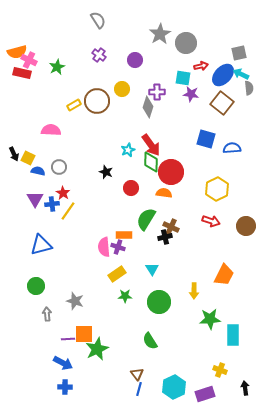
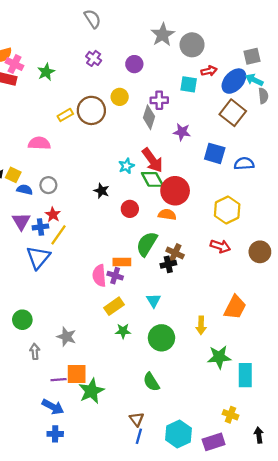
purple star: (191, 94) -> (182, 132), moved
green diamond: (151, 162) -> (152, 179), turned -30
blue triangle: (41, 245) -> (38, 258), moved, turned -35

